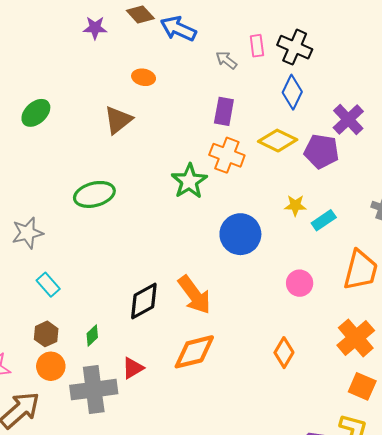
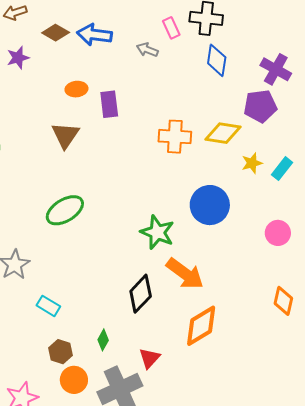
purple rectangle: (224, 111) -> (109, 104), moved
yellow diamond: (278, 141) -> (223, 133), moved
green star: (189, 181) -> (157, 232), moved

